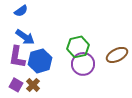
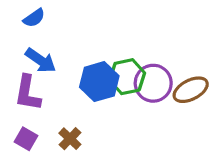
blue hexagon: (40, 61) -> (99, 82), moved
purple circle: (83, 64) -> (153, 83), moved
brown cross: (33, 85) -> (70, 139), moved

